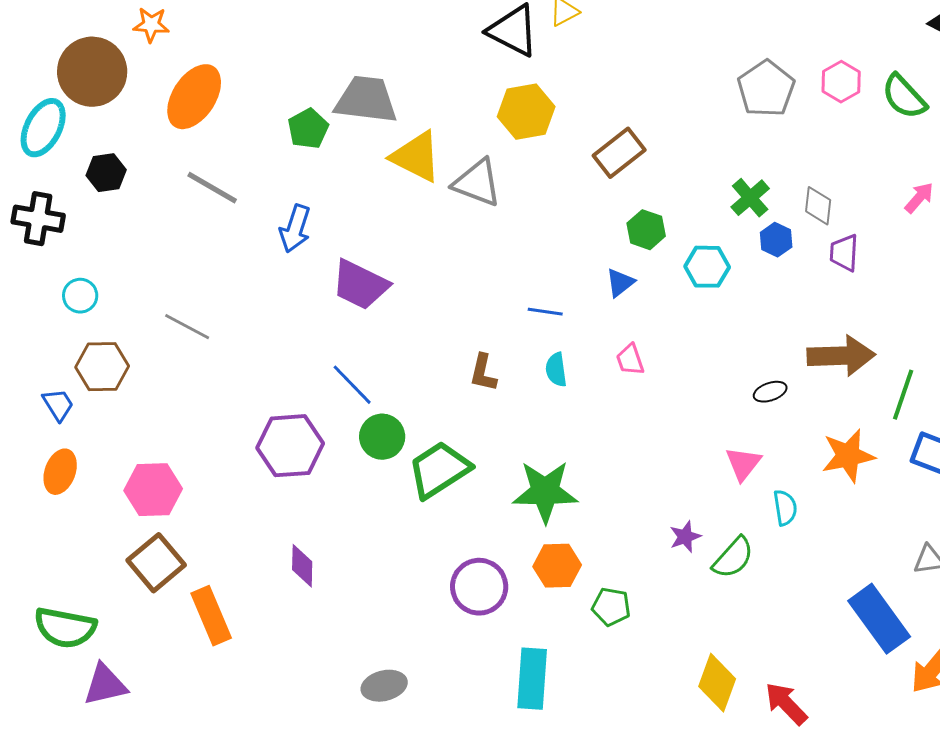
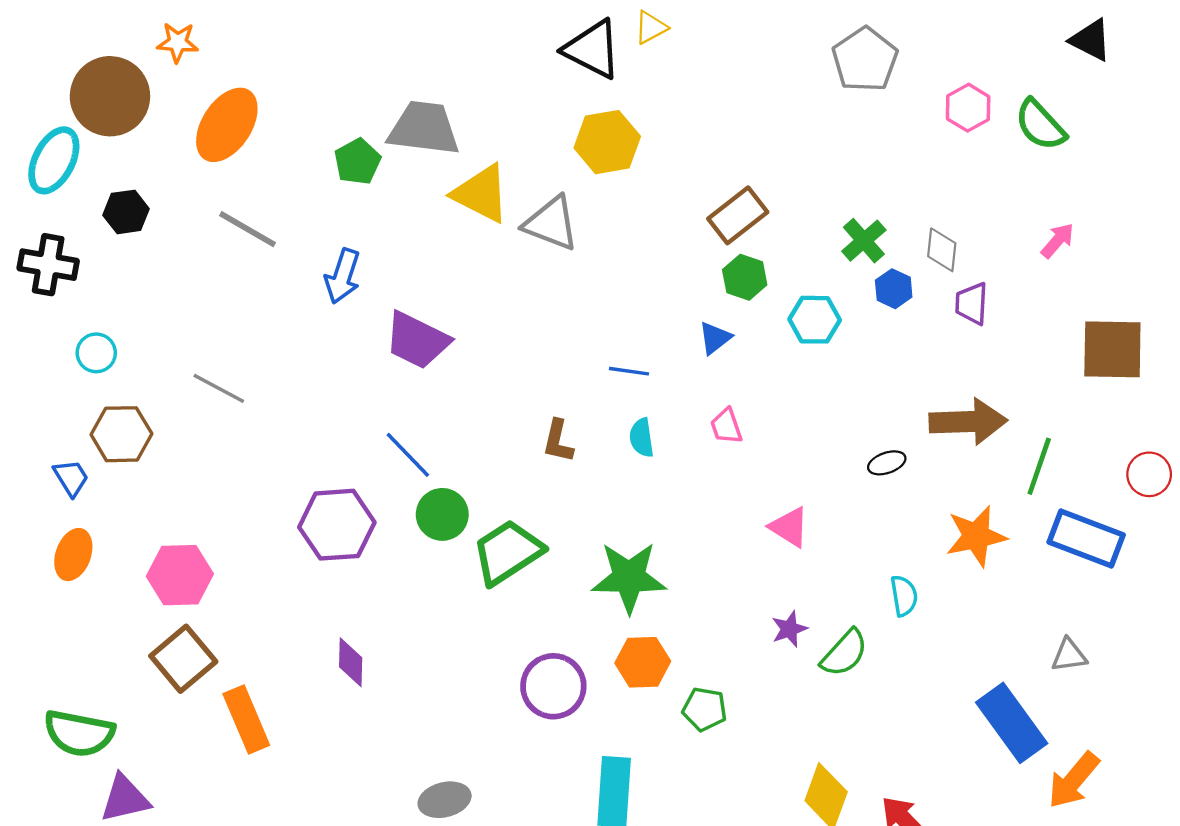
gray pentagon: (766, 89) -> (865, 60), moved
brown rectangle: (619, 153) -> (738, 215), moved
pink triangle: (743, 464) -> (789, 527), moved, turned -36

